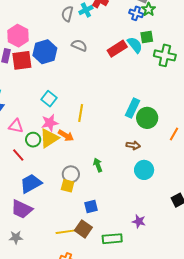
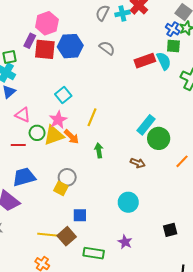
green square: (147, 37) -> (173, 46), moved
pink star: (50, 123) -> (58, 120), turned -30
red line: (18, 155) -> (18, 145), turned -64
green arrow: (98, 165) -> (99, 150), moved
cyan circle: (144, 170) -> (128, 202), moved

